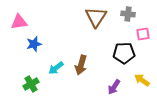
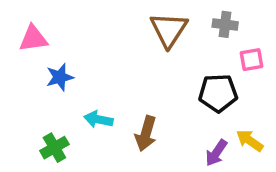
brown arrow: (81, 65) -> (146, 133), moved
cyan arrow: (56, 68) -> (98, 119), turned 49
purple arrow: (114, 87) -> (216, 153), moved

